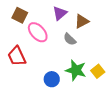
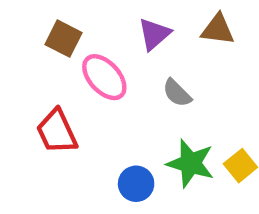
brown triangle: (82, 21) -> (218, 29), moved, turned 35

